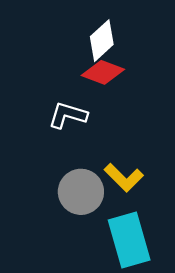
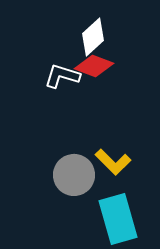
white L-shape: (68, 115) -> (62, 76), moved

